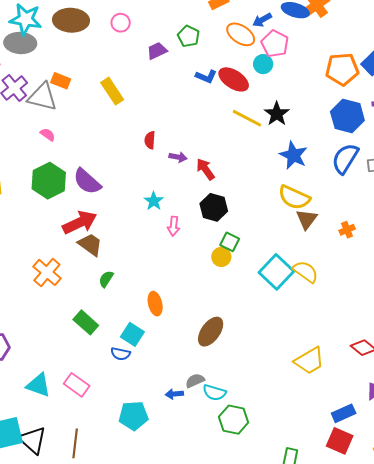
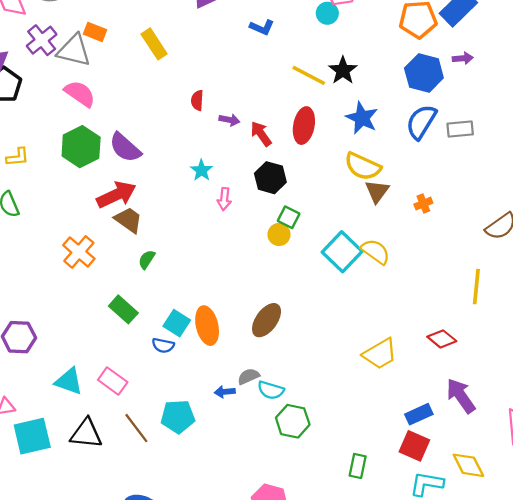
red ellipse: (234, 79) -> (304, 126), moved, turned 68
pink semicircle: (48, 135) -> (80, 94), size x1.8
orange ellipse: (155, 304) -> (207, 326), moved, size x1.4
black triangle: (33, 440) -> (86, 434), moved, turned -36
brown line: (75, 443) -> (136, 428), moved, turned -44

